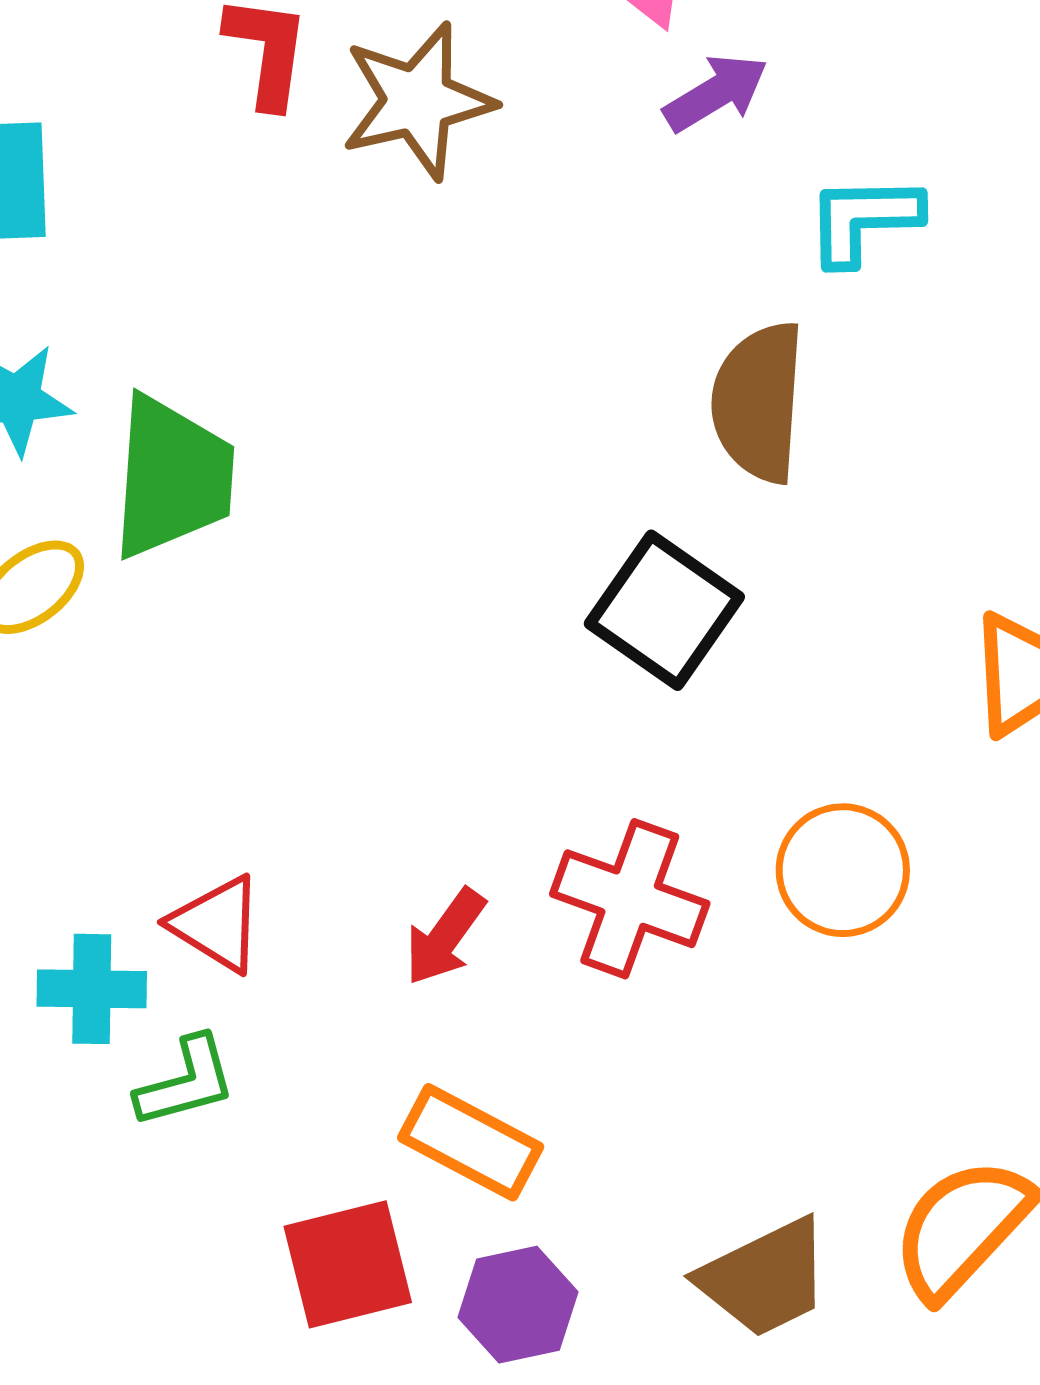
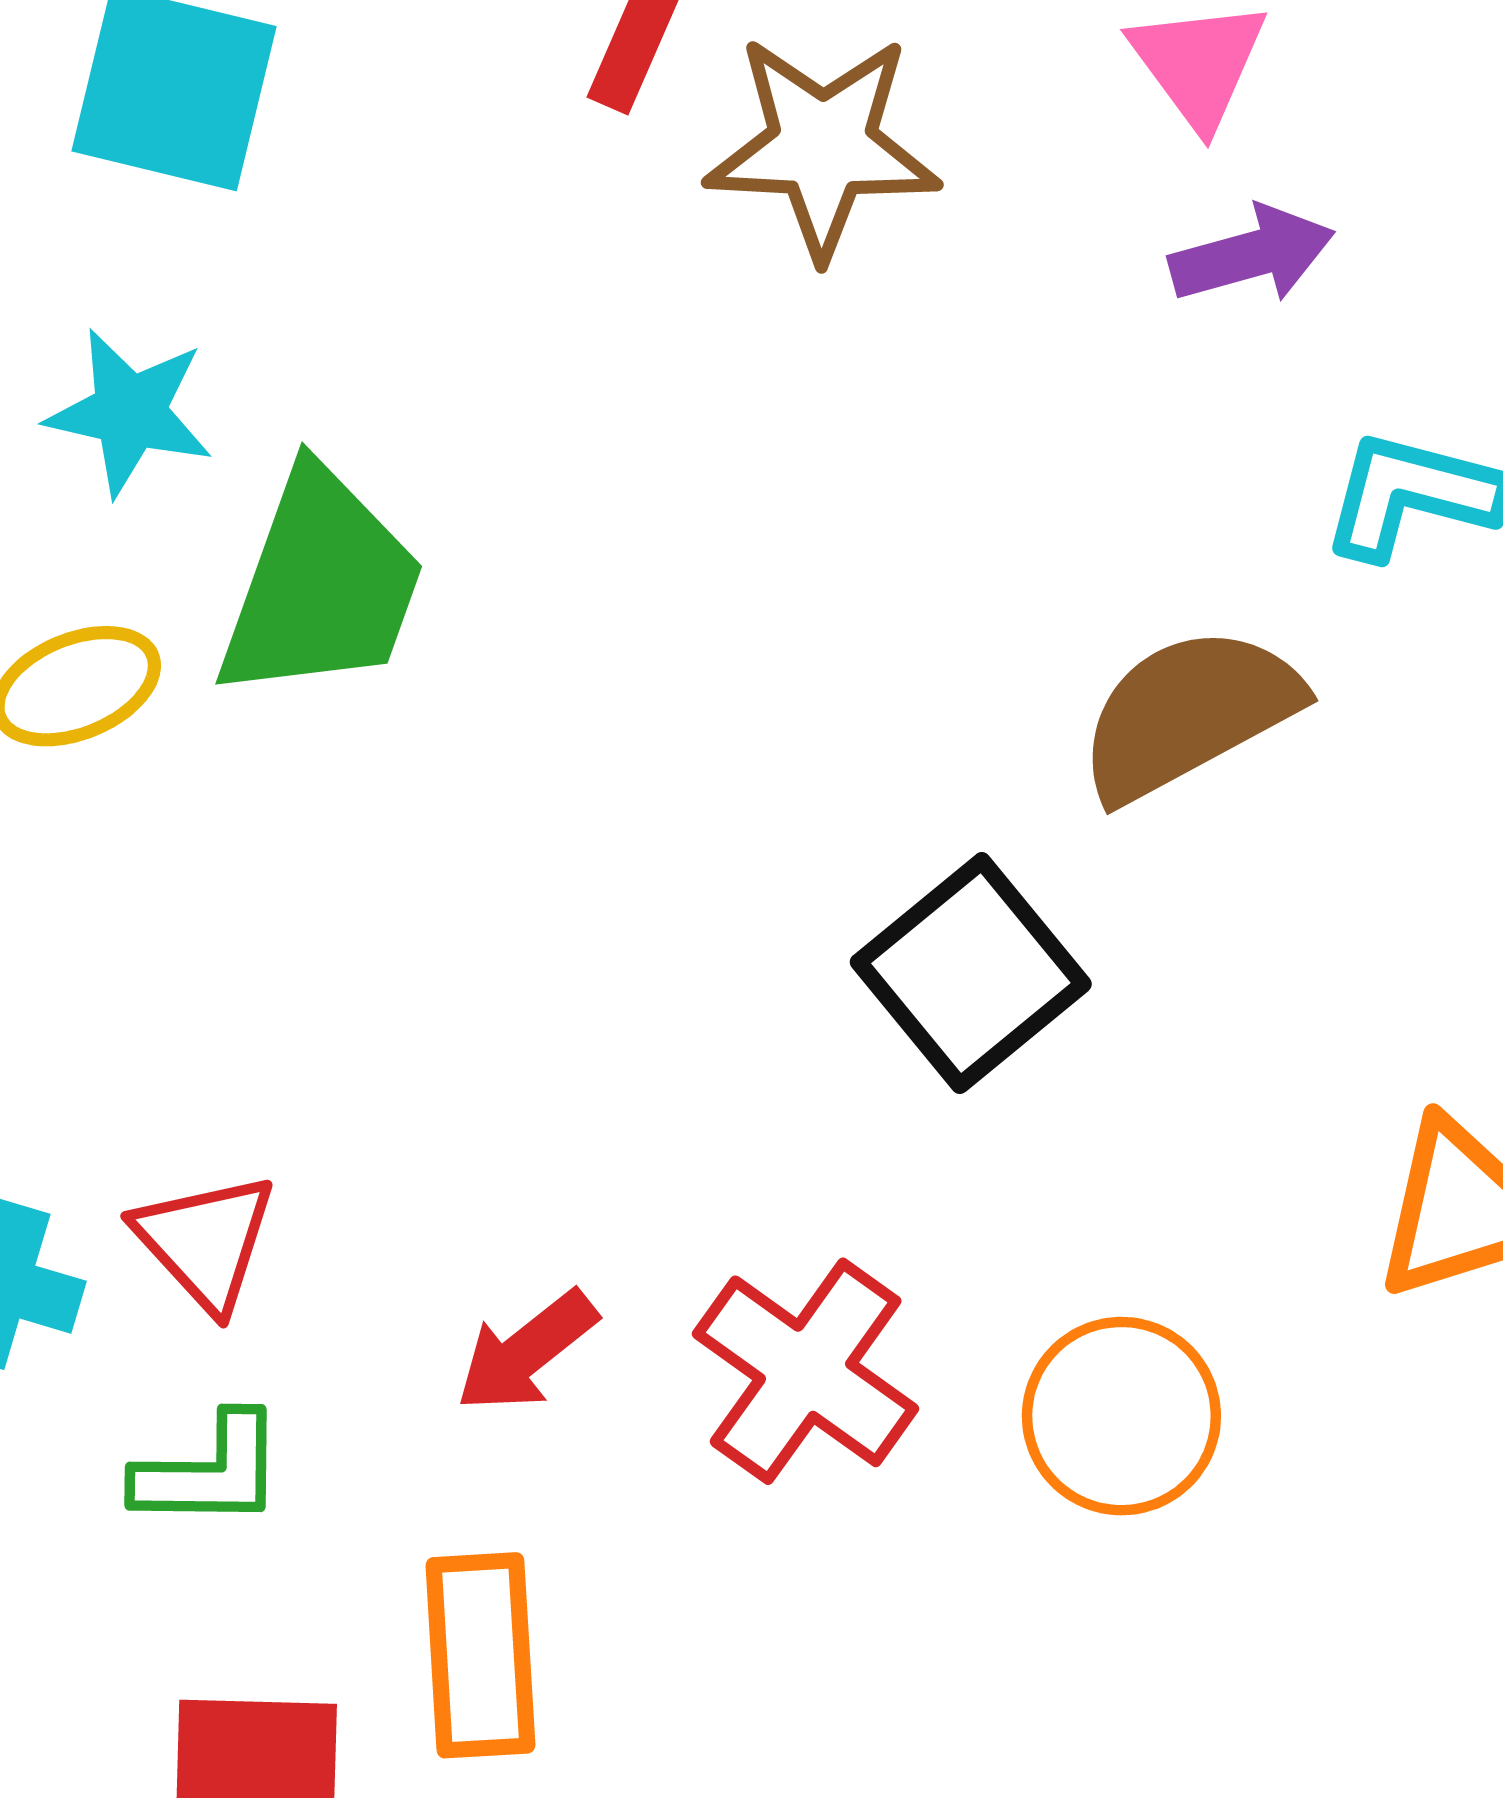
brown semicircle: (758, 402) -> (1189, 713), turned 42
green L-shape: (186, 1082) -> (210, 1472), moved
orange rectangle: (471, 1142) -> (480, 1655), turned 43

